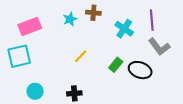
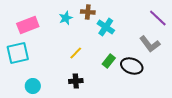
purple line: (152, 20) -> (158, 18), moved, turned -42
cyan cross: (124, 29) -> (106, 27), moved
black cross: (74, 93) -> (76, 81), moved

